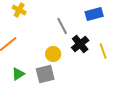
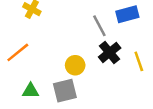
gray line: (62, 26) -> (99, 26), moved
green triangle: (18, 74) -> (31, 91), turned 32

